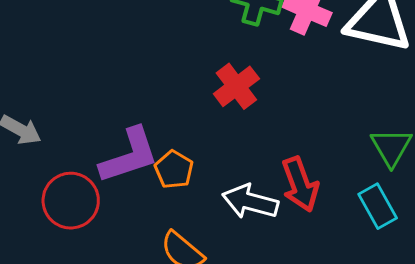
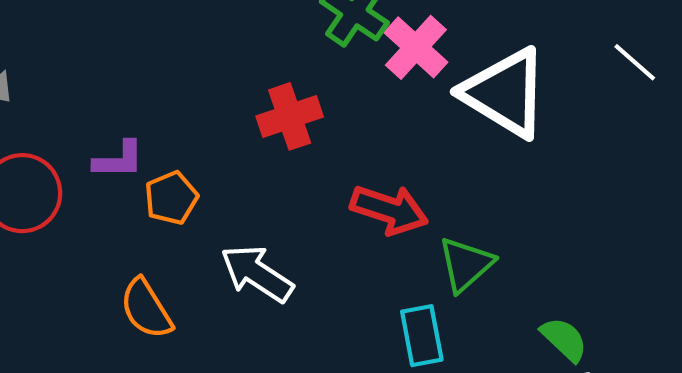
purple L-shape: (129, 156) -> (119, 160), size x0.6
red arrow: (300, 184) -> (389, 210), moved, turned -70

